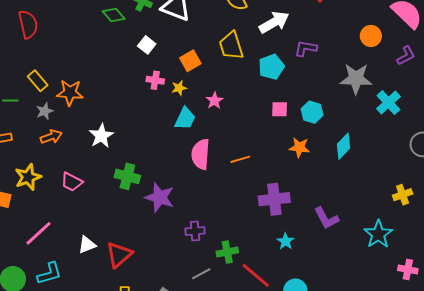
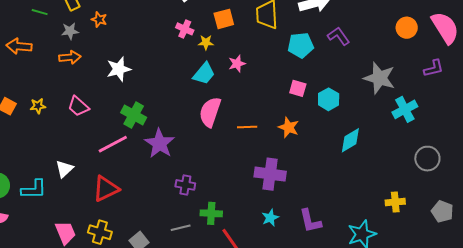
orange circle: (371, 36) -> (407, 28), moved
purple L-shape: (306, 48) -> (339, 36), turned 30
orange star: (70, 93) -> (99, 19), size x0.6
orange star: (299, 147) -> (289, 127), moved
yellow star: (28, 177) -> (38, 106), moved, size x0.6
purple L-shape: (326, 218) -> (310, 221), moved
pink line: (39, 233) -> (113, 144), moved
white triangle: (87, 245) -> (64, 169), moved, turned -36

